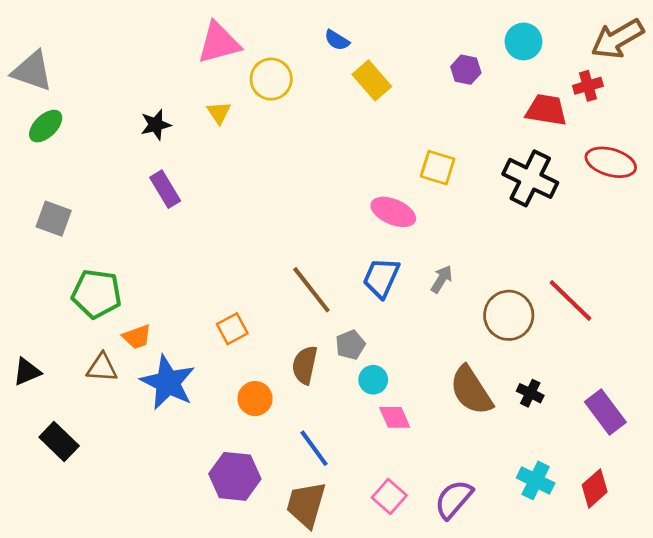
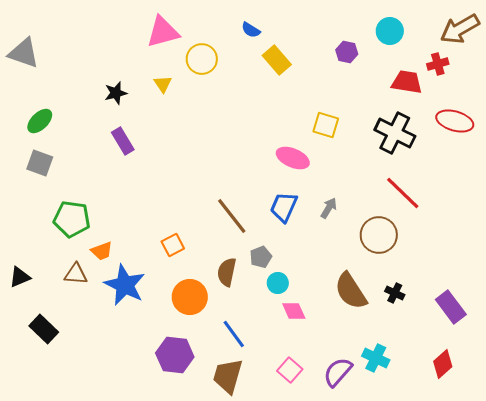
green ellipse: (46, 126) -> (40, 121), moved
red line: (570, 301) -> (403, 193), moved
orange circle: (255, 399) -> (190, 297), size x1.4
cyan cross: (536, 480) -> (376, 358), moved

